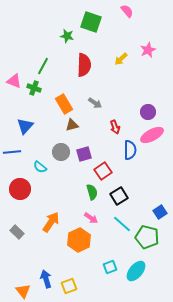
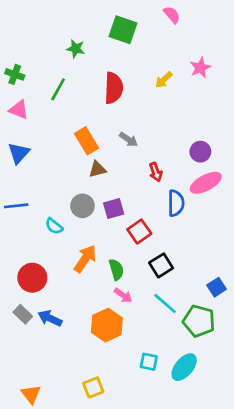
green star: (67, 36) -> (76, 49), moved
green cross: (34, 88) -> (15, 74), moved
blue triangle: (25, 126) -> (19, 153), moved
red circle: (20, 189) -> (32, 278), moved
green semicircle: (92, 192) -> (116, 270), moved
orange arrow: (51, 222) -> (85, 259), moved
cyan square: (110, 267) -> (149, 362), turned 32
blue arrow: (46, 279) -> (50, 318), moved, turned -48

